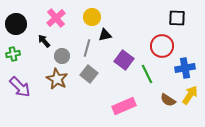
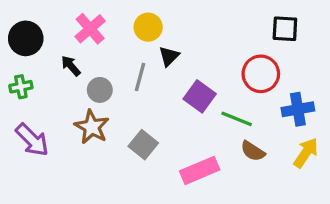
black triangle: (105, 35) -> (169, 56), turned -32
gray square: (89, 74) -> (143, 145), moved
green line: (147, 74) -> (237, 119), turned -42
brown semicircle: (168, 100) -> (253, 151), moved

